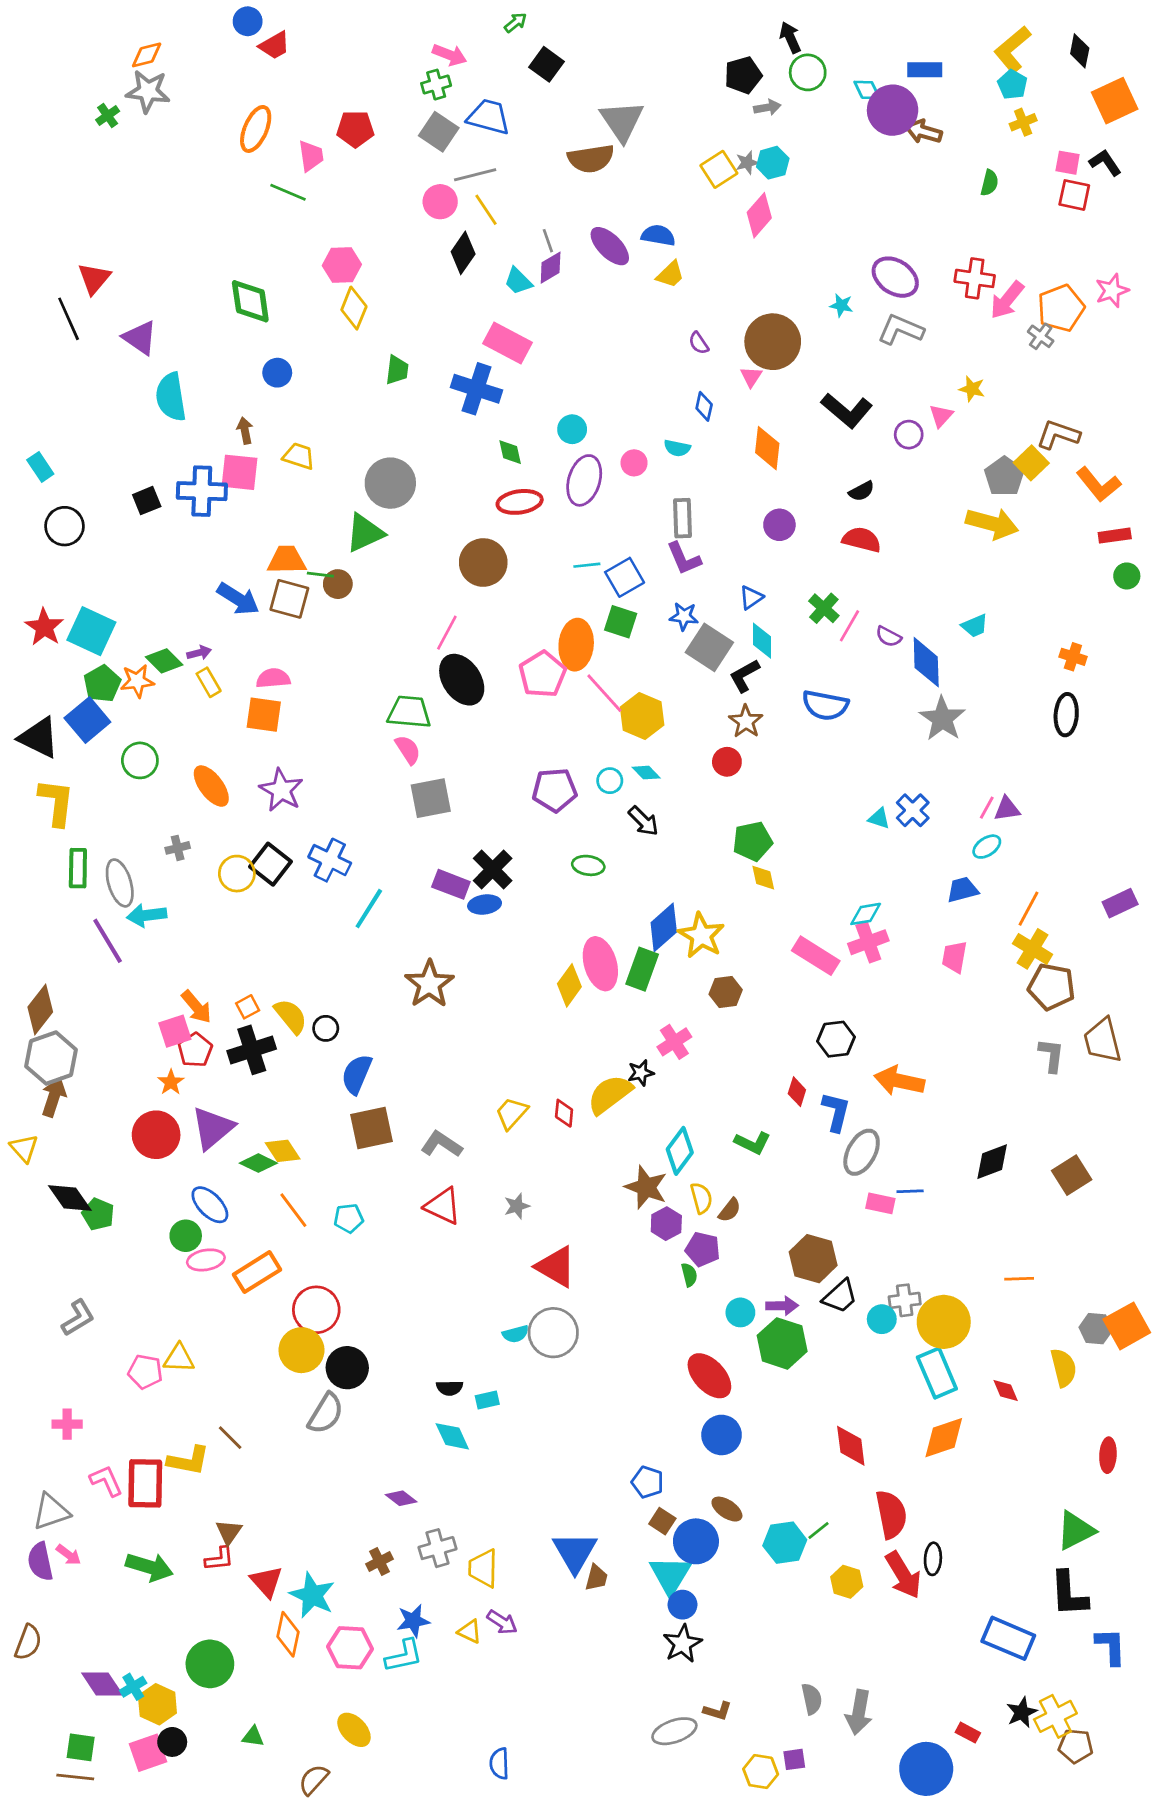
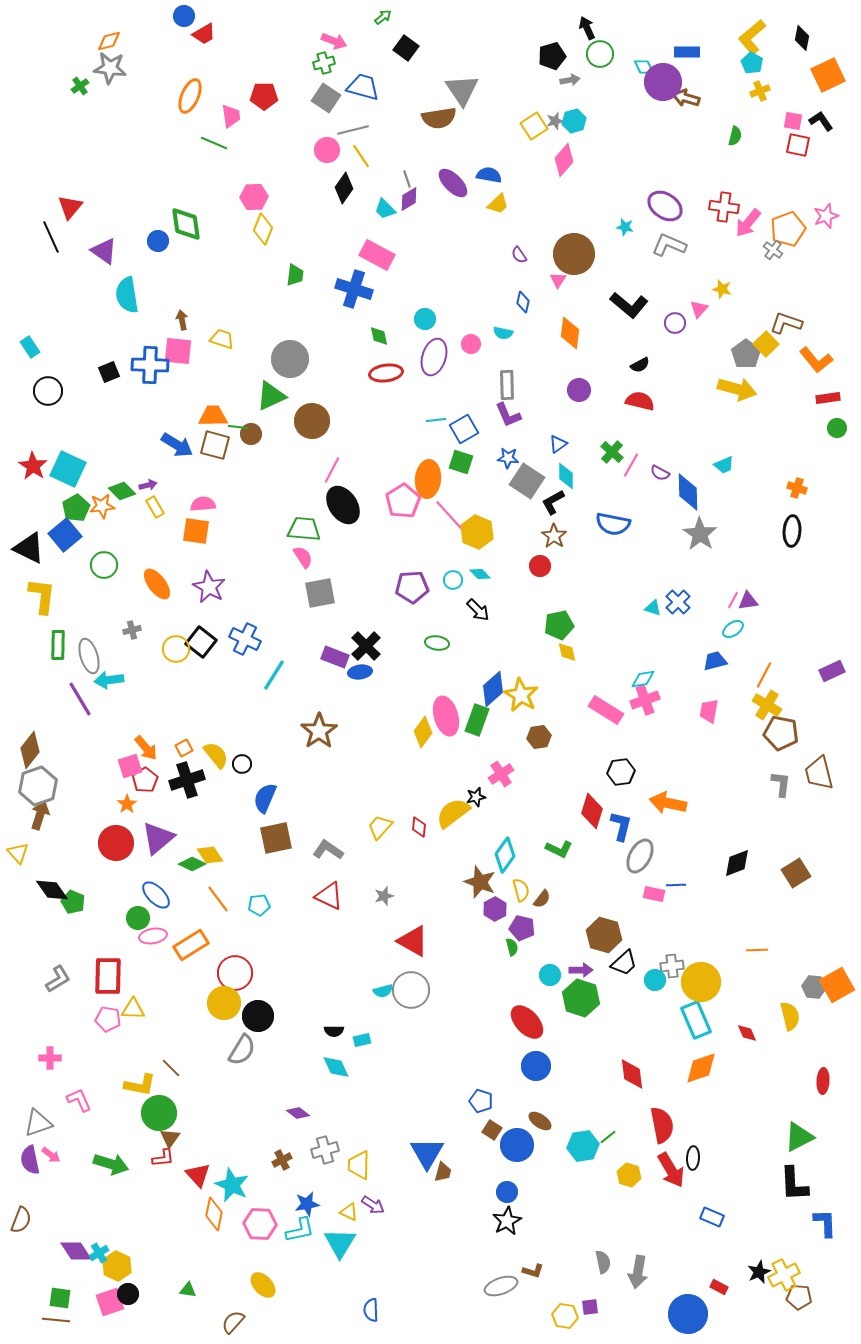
blue circle: (277, 373) -> (158, 241), moved
brown circle: (483, 563) -> (312, 421), moved
red diamond: (797, 1092) -> (592, 811), size x1.6
red rectangle: (145, 1483) -> (108, 976), moved
cyan triangle: (670, 1575) -> (340, 1243), moved
blue rectangle: (1008, 1638) -> (712, 1217), moved, size x0.6
green circle: (210, 1664) -> (159, 1113), moved

